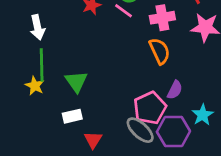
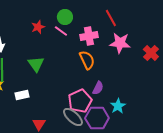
green triangle: (76, 82) -> (36, 64), moved
white rectangle: (72, 116) -> (22, 95), moved

